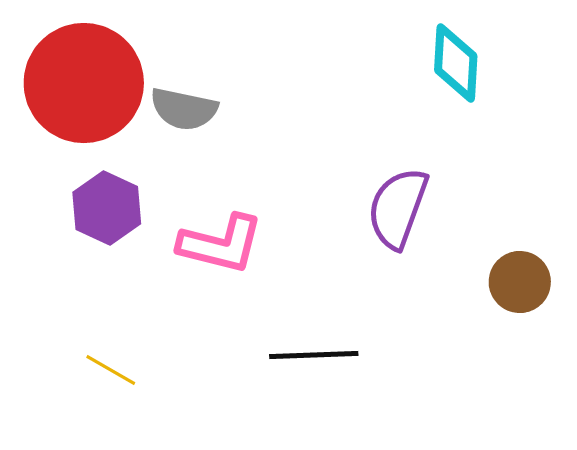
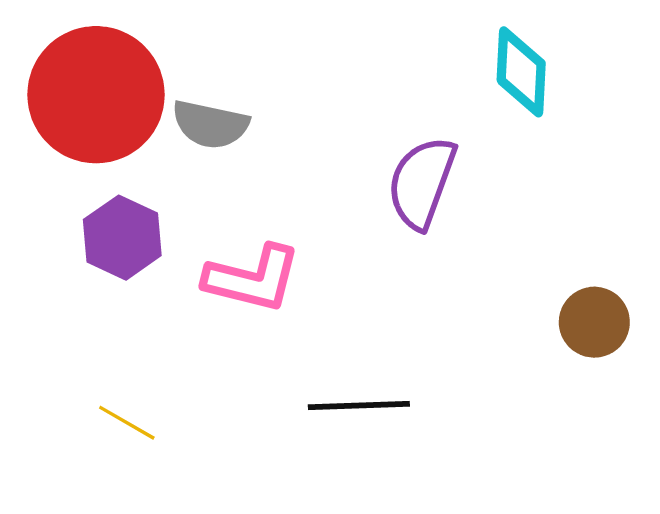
purple semicircle: (398, 208) -> (422, 183), moved

